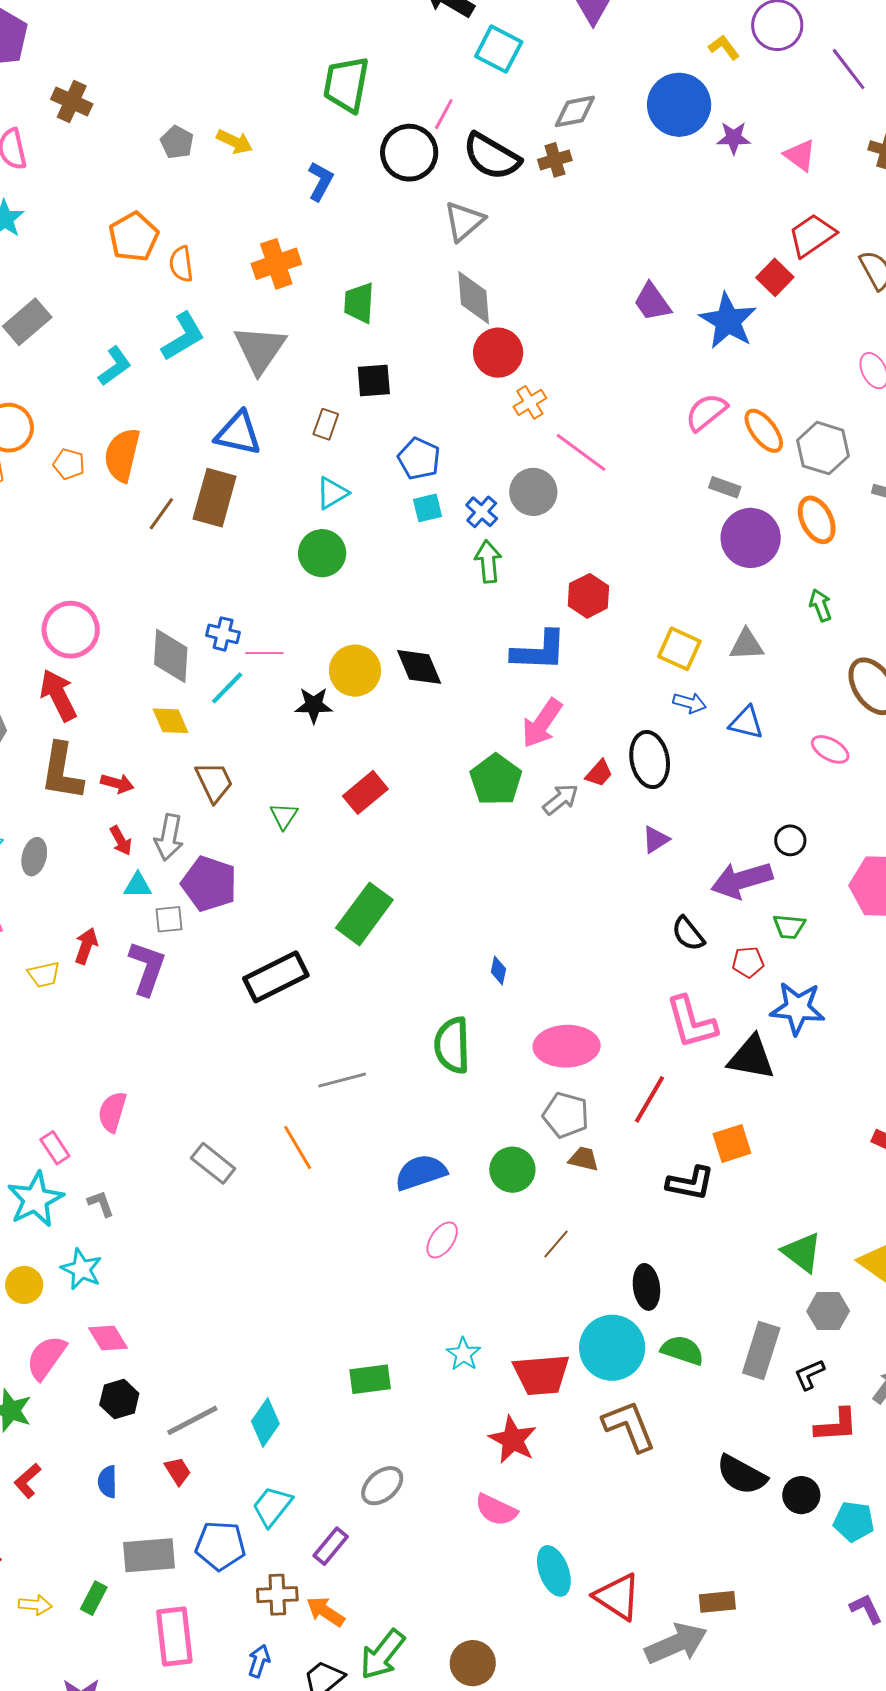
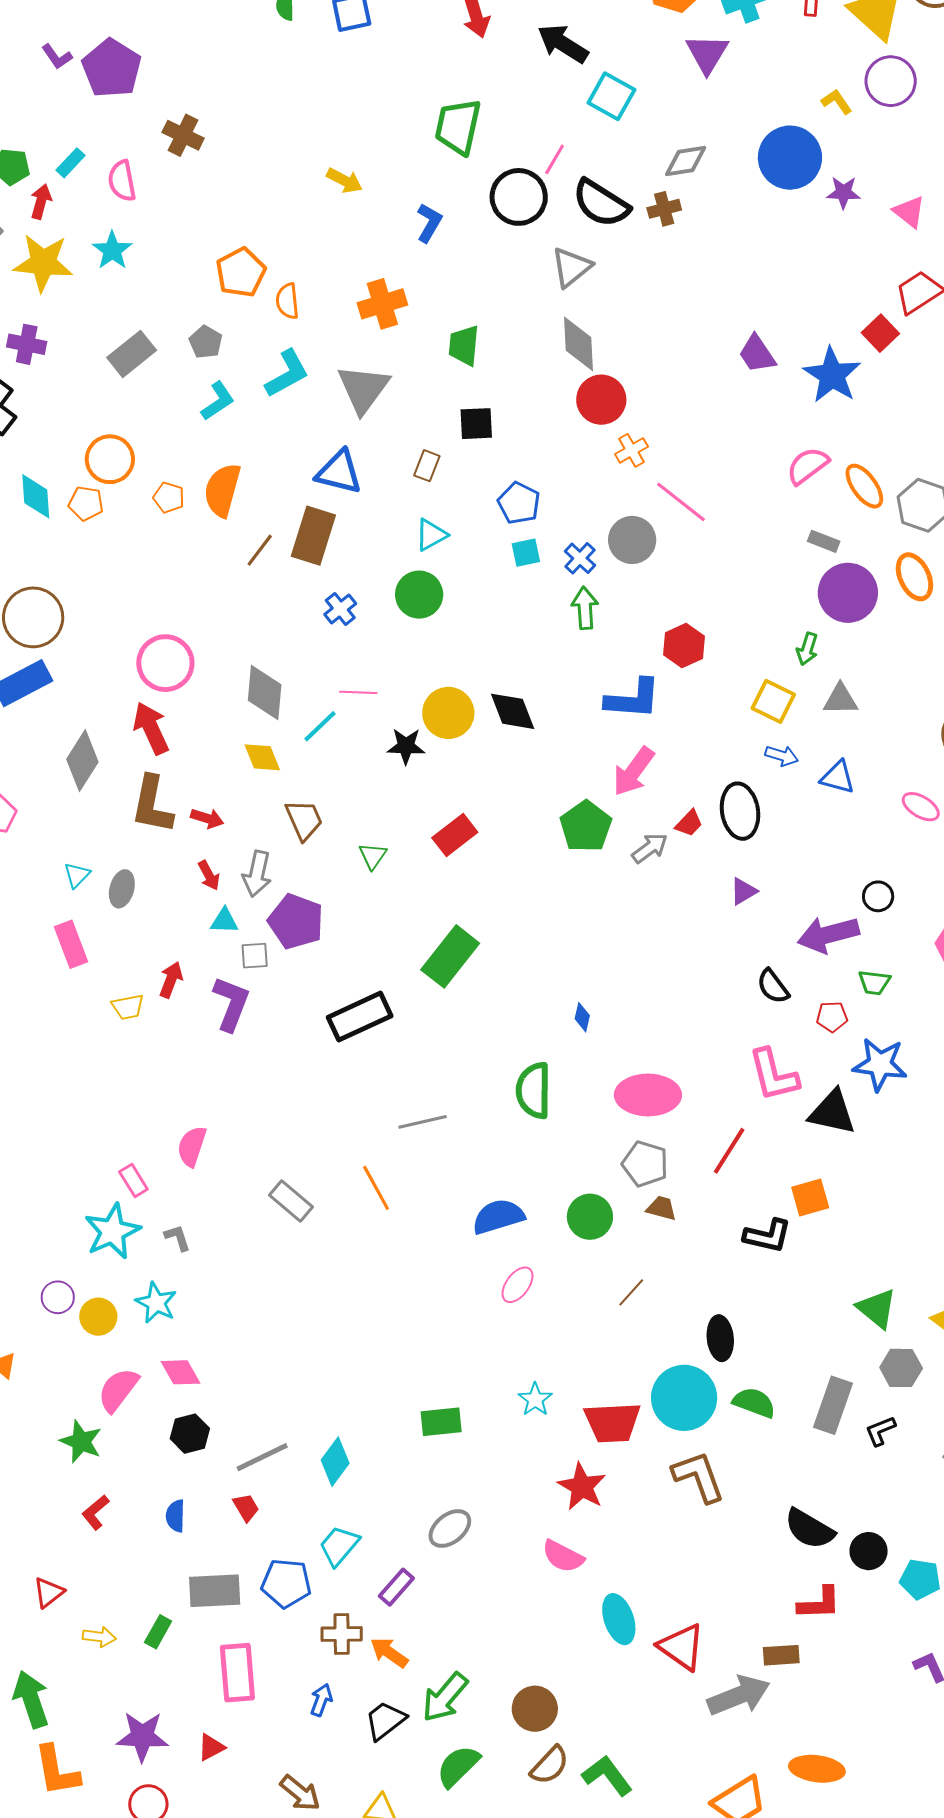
gray pentagon: (177, 142) -> (206, 342), moved
green arrow: (820, 605) -> (807, 649), moved, turned -144
blue cross: (223, 634) -> (340, 609), moved, turned 36
red L-shape: (836, 1425) -> (819, 1603), moved

